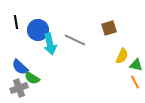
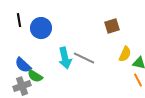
gray line: (75, 40) -> (84, 58), moved
cyan arrow: (50, 44) -> (65, 58), moved

